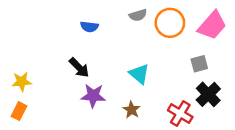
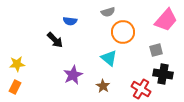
orange circle: (170, 23) -> (123, 32), moved
black arrow: (79, 68) -> (55, 40), moved
black cross: (208, 94) -> (163, 74), turned -36
purple star: (93, 96) -> (73, 75), turned -30

